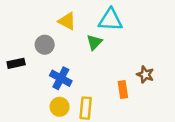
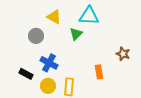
black rectangle: (16, 63) -> (26, 74), moved, turned 40
brown star: (145, 75) -> (123, 54), moved

